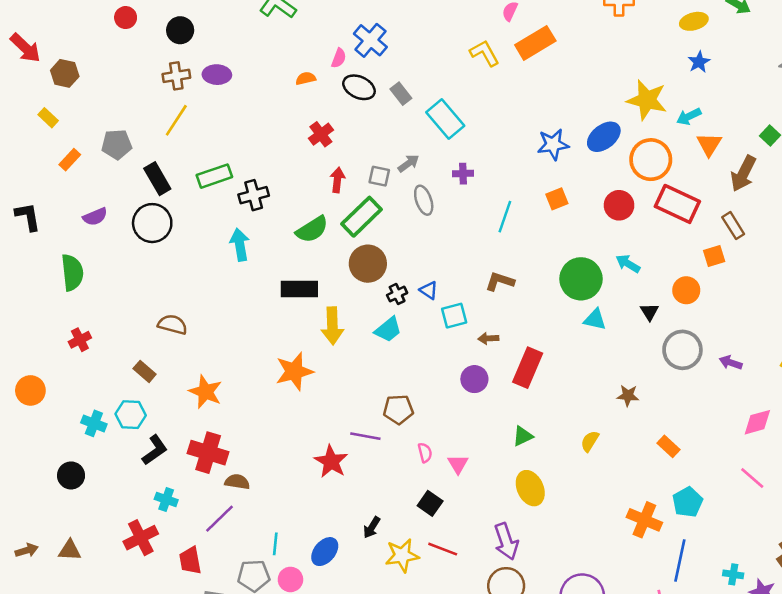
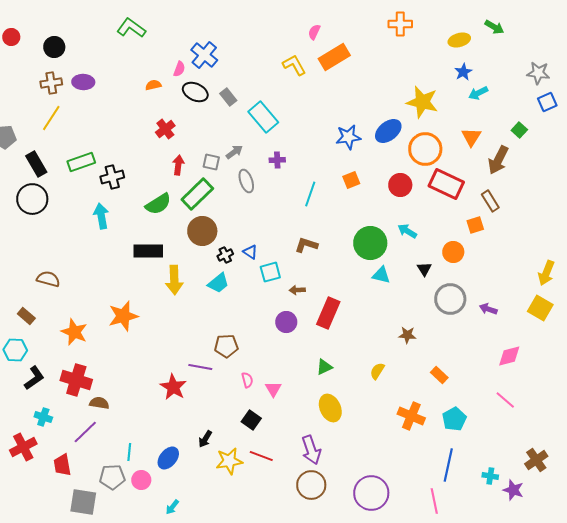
cyan arrow: (689, 116) -> (478, 93), moved
orange star: (294, 371) -> (123, 316), moved
orange cross: (644, 520) -> (411, 416), moved

